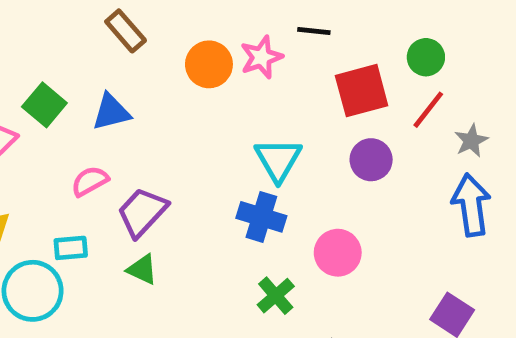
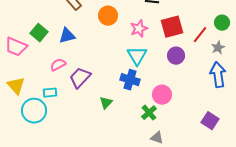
pink star: (261, 57) -> (139, 29), moved
green circle: (426, 57) -> (222, 23), moved
green triangle: (142, 269) -> (106, 103), moved, turned 48
green cross: (276, 296) -> (149, 113), moved

